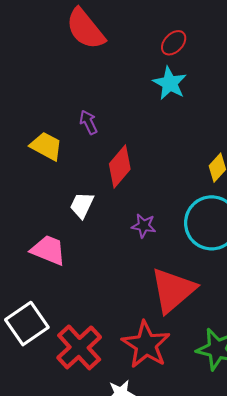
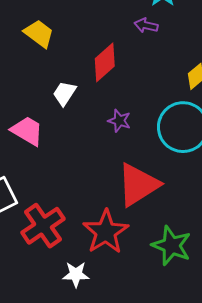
purple arrow: (88, 122) -> (146, 25), moved, turned -60

